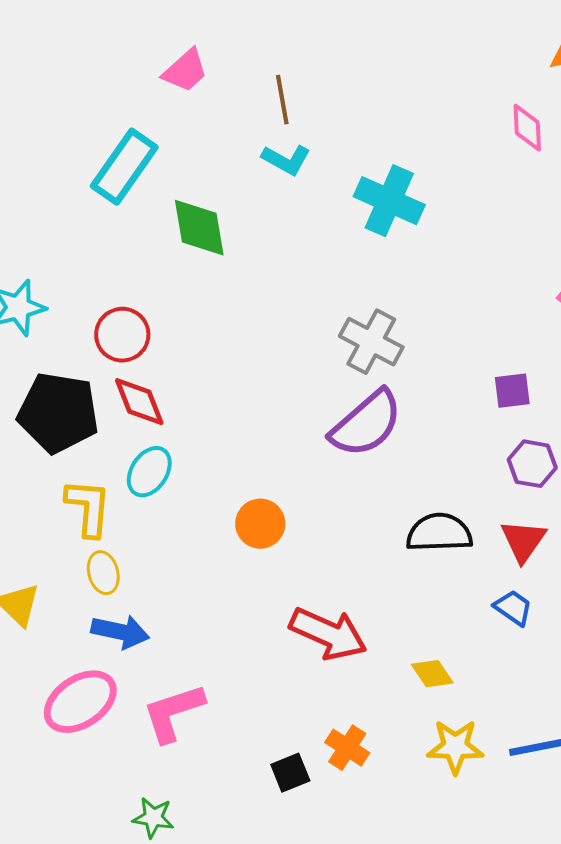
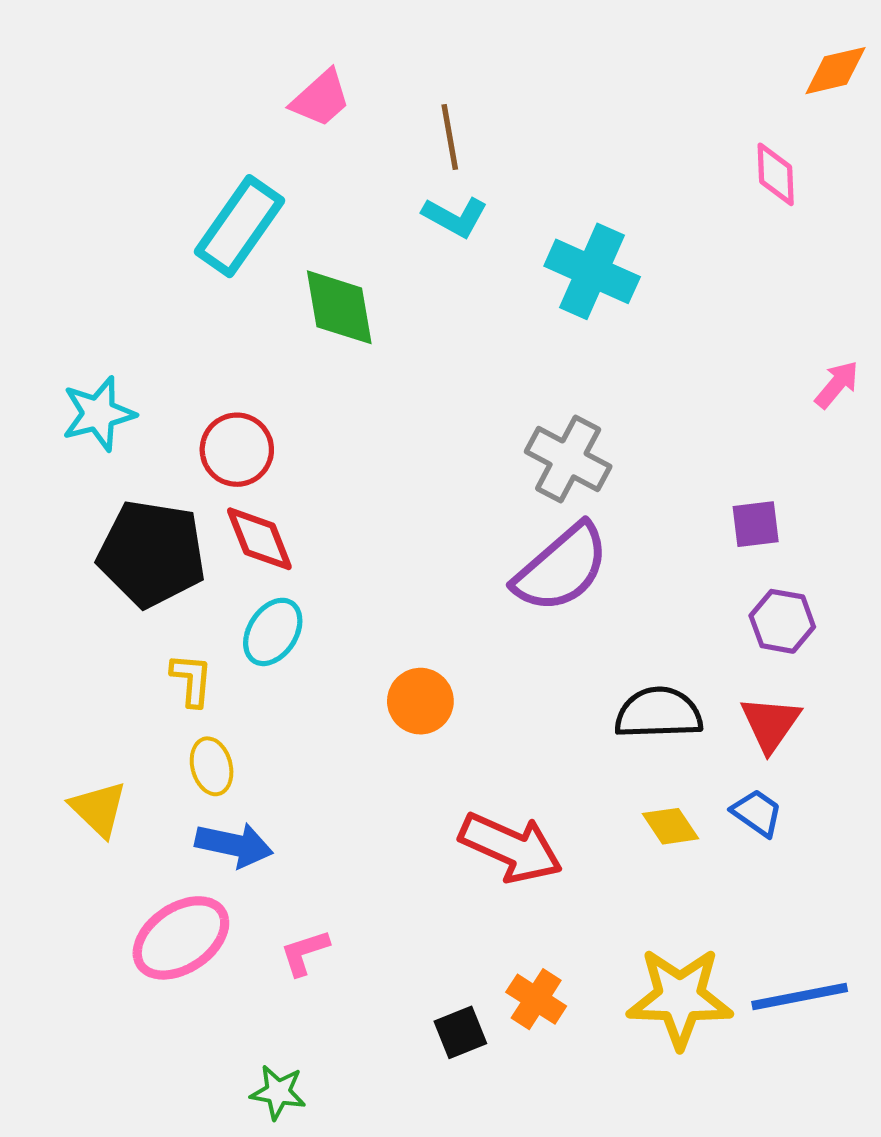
yellow L-shape: (88, 508) -> (192, 680), size x0.7
yellow diamond: (432, 674) -> (671, 826), moved
pink L-shape: (173, 713) -> (305, 953), size x0.6
yellow star: (455, 747) -> (680, 998), size x1.4

